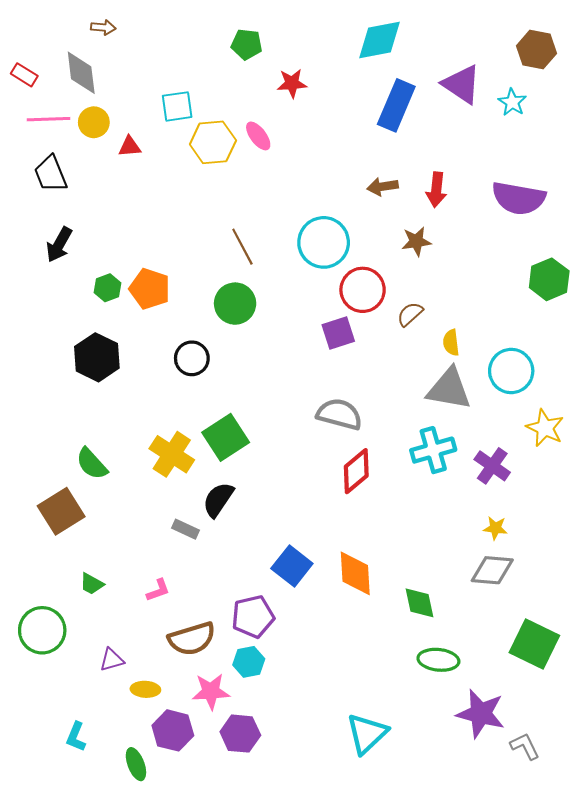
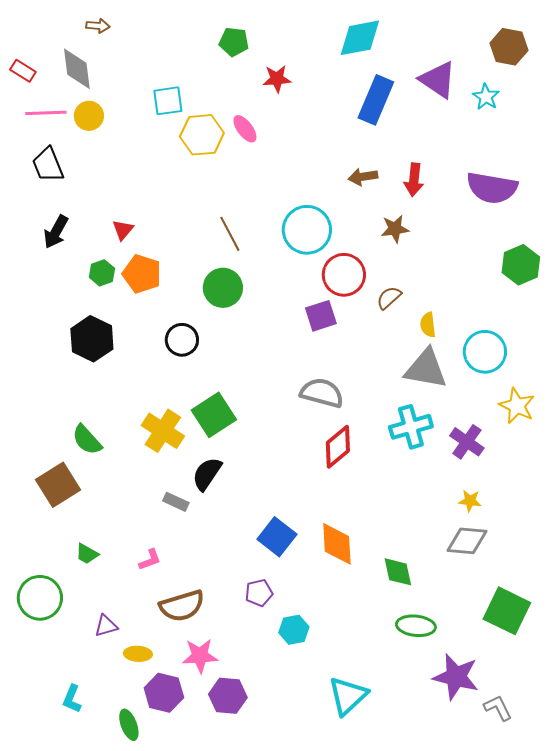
red triangle: (130, 147) -> (123, 230), moved, turned -45
purple pentagon: (253, 617) -> (259, 593), moved, size x0.7
cyan hexagon: (249, 662) -> (294, 630), moved

